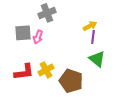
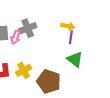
gray cross: (47, 13) -> (28, 28), moved
yellow arrow: (90, 26) -> (68, 26), turned 40

